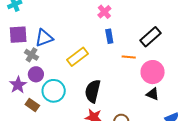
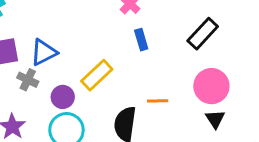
orange line: (129, 57) -> (158, 101), moved
purple circle: (36, 74) -> (63, 97), moved
black triangle: (153, 94) -> (215, 119), turned 40

